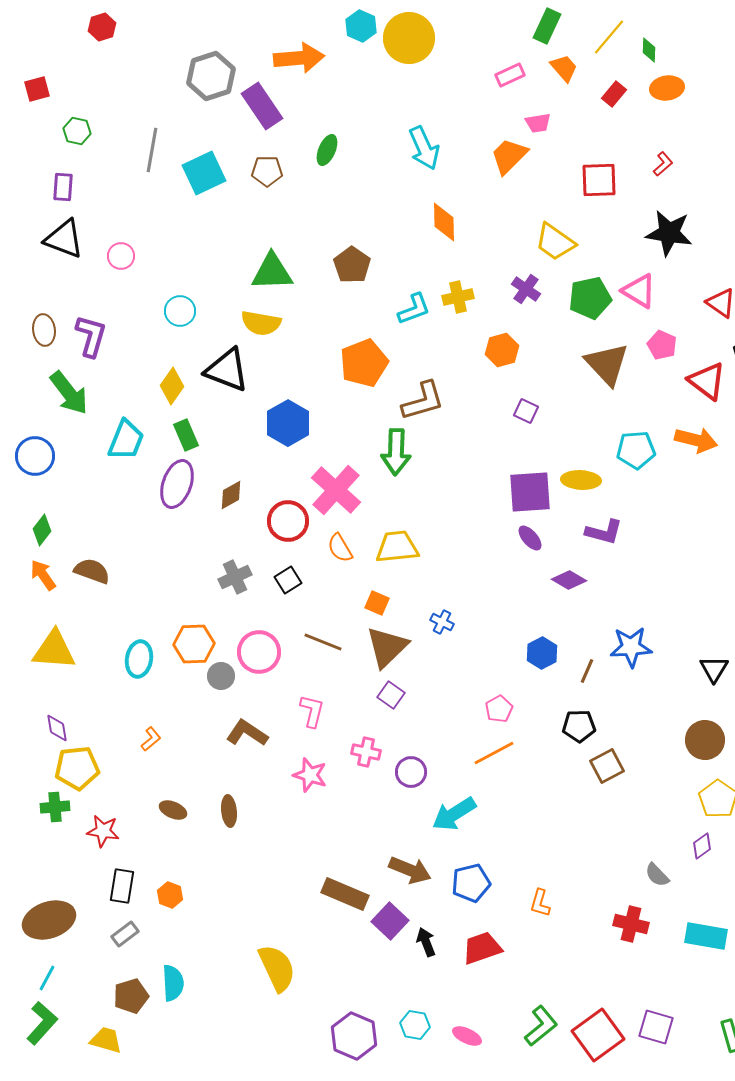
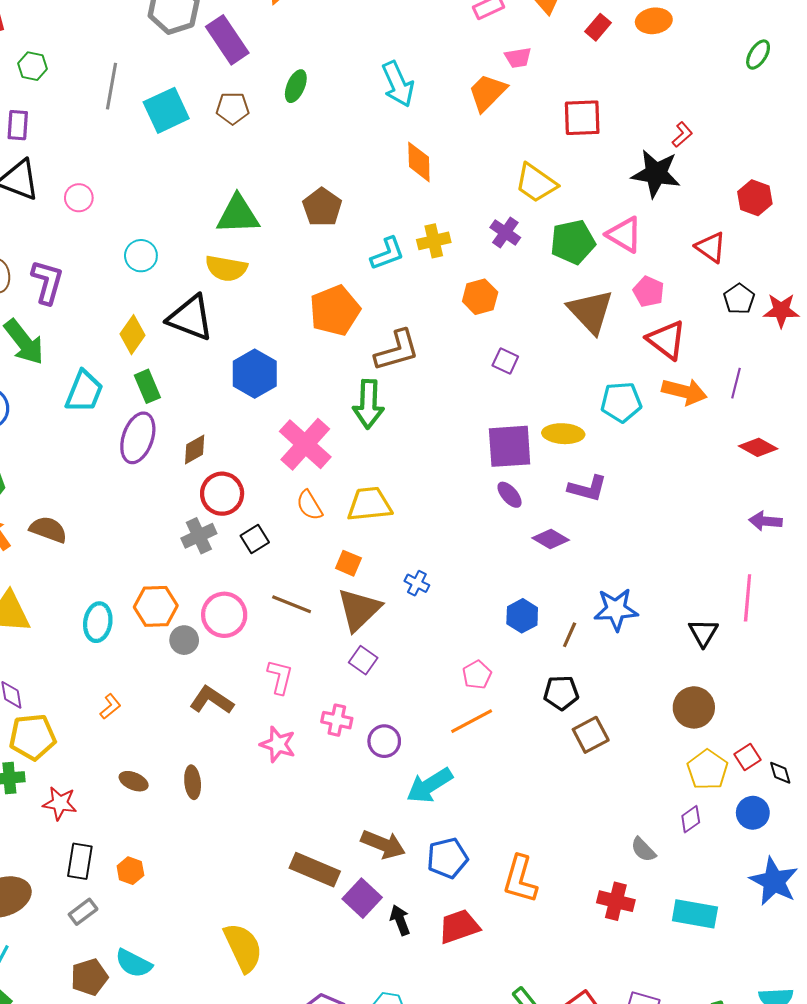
red L-shape: (663, 164) -> (682, 135), moved
red triangle: (707, 381) -> (666, 340), moved
red circle: (288, 521) -> (222, 494), moved
orange L-shape: (540, 903) -> (520, 879), size x1.6
cyan semicircle: (173, 983) -> (134, 963), turned 120

